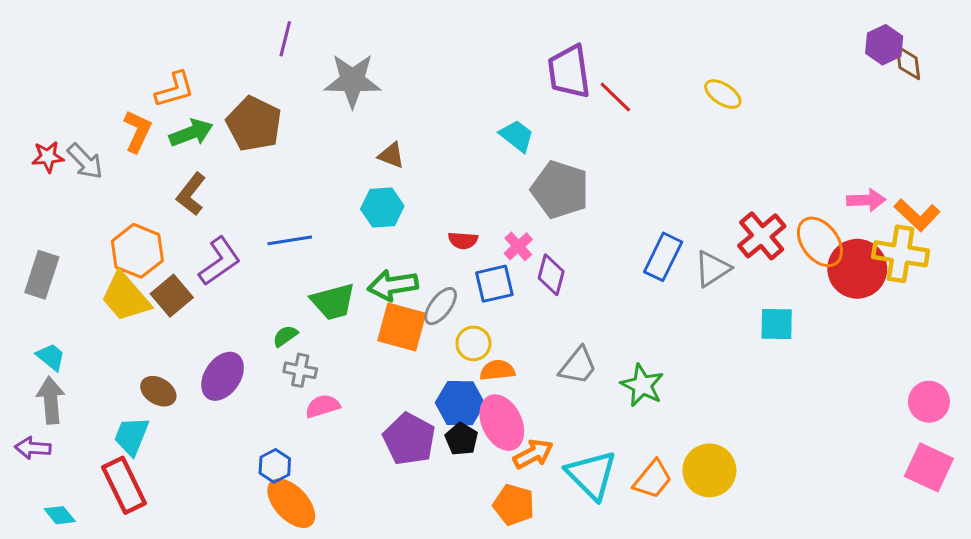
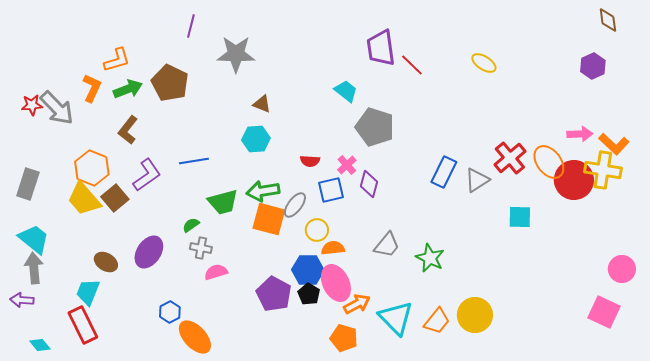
purple hexagon: (884, 45) -> (593, 66), moved
brown diamond: (908, 63) -> (608, 20), moved
gray arrow: (85, 161) -> (57, 108), size x1.4
cyan trapezoid: (51, 357) -> (34, 239), size x1.6
blue hexagon: (275, 466) -> (170, 312), moved
pink square: (929, 467) -> (604, 312), moved

